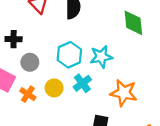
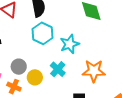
cyan hexagon: (69, 55) -> (42, 33), moved
gray circle: (30, 62) -> (19, 67), moved

